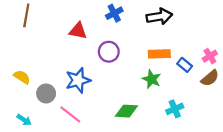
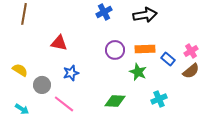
red triangle: (78, 31) -> (59, 43), moved
purple circle: (109, 52) -> (115, 50), moved
blue star: (78, 80) -> (71, 73), size x0.7

